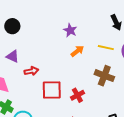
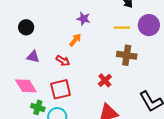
orange arrow: (77, 51) -> (75, 40), moved
red arrow: (31, 71) -> (63, 61), moved, turned 56
red square: (52, 90) -> (61, 89), moved

